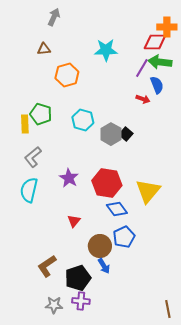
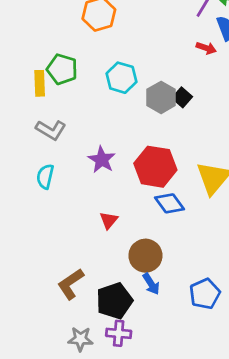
gray L-shape: (33, 157) -> (51, 130), turned -110
cyan semicircle: (29, 190) -> (45, 177), size x0.7
blue pentagon: (124, 237) -> (205, 294), moved

